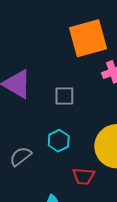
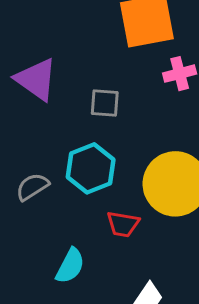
cyan hexagon: (59, 141) -> (91, 168), size x1.5

